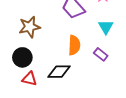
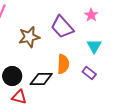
brown star: (29, 27) -> (29, 37), moved
black diamond: (59, 72) -> (41, 79), moved

